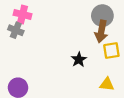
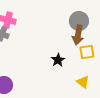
yellow triangle: (107, 84) -> (83, 82), turned 32

